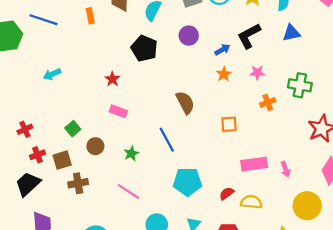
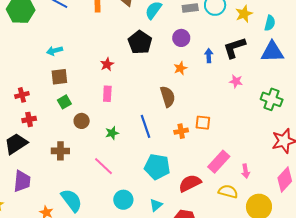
blue triangle: (291, 33) -> (272, 52), size x1.4
blue arrow: (222, 50) -> (209, 56), turned -72
orange star: (224, 74) -> (180, 68), moved
orange cross: (268, 102) -> (181, 131), moved
pink rectangle: (118, 111) -> (107, 94), turned 63
brown square: (62, 160) -> (59, 77), moved
pink rectangle: (254, 164) -> (219, 162), turned -50
red semicircle: (227, 193) -> (190, 183), size x1.6
yellow semicircle: (251, 202) -> (228, 192), moved

